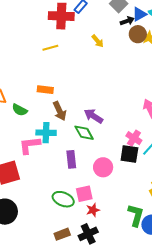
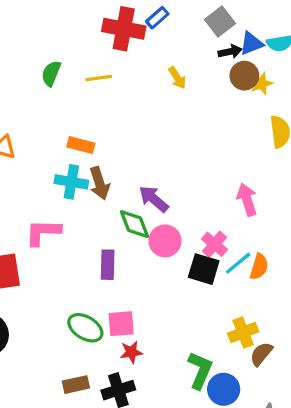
green semicircle: (20, 110) -> (51, 73), moved, turned 77
cyan cross: (46, 133) -> (71, 182), moved
pink circle: (103, 167) -> (165, 241), moved

